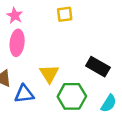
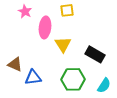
pink ellipse: (17, 43) -> (45, 27), moved
yellow triangle: (49, 74) -> (63, 44), moved

